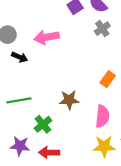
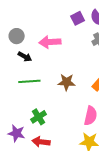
green line: (19, 100) -> (29, 81), moved
brown star: (69, 100) -> (66, 82), moved

